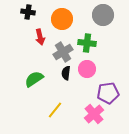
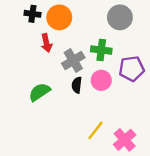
orange circle: (62, 19) -> (59, 17), moved
purple pentagon: (108, 93) -> (132, 69), moved
yellow line: (55, 110) -> (95, 130), moved
pink cross: (94, 114) -> (125, 140), moved

